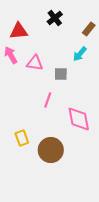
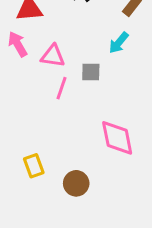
pink line: (48, 100) -> (62, 88), moved
brown circle: (51, 150) -> (76, 183), size x0.7

